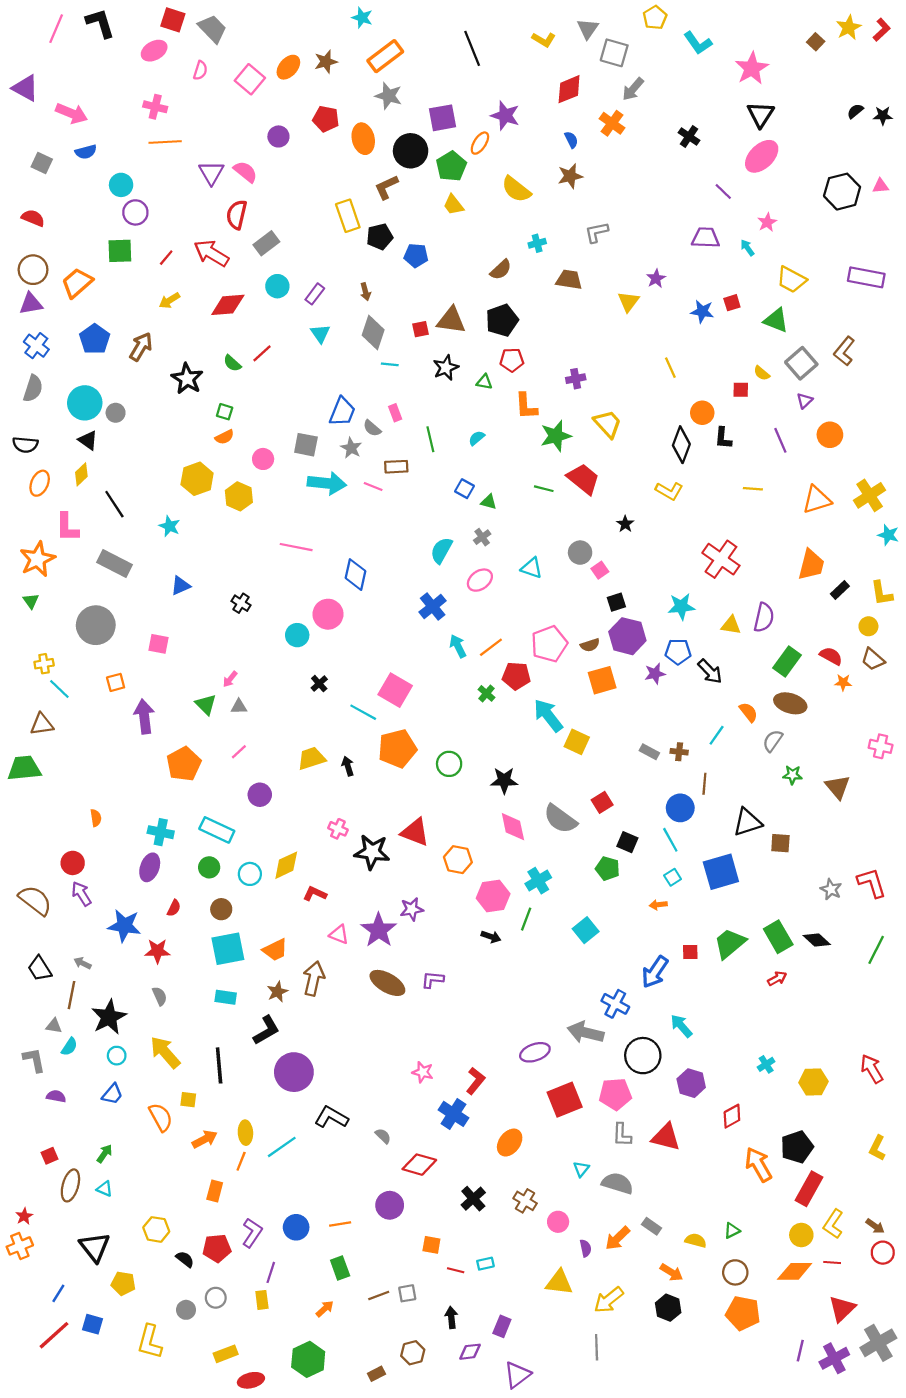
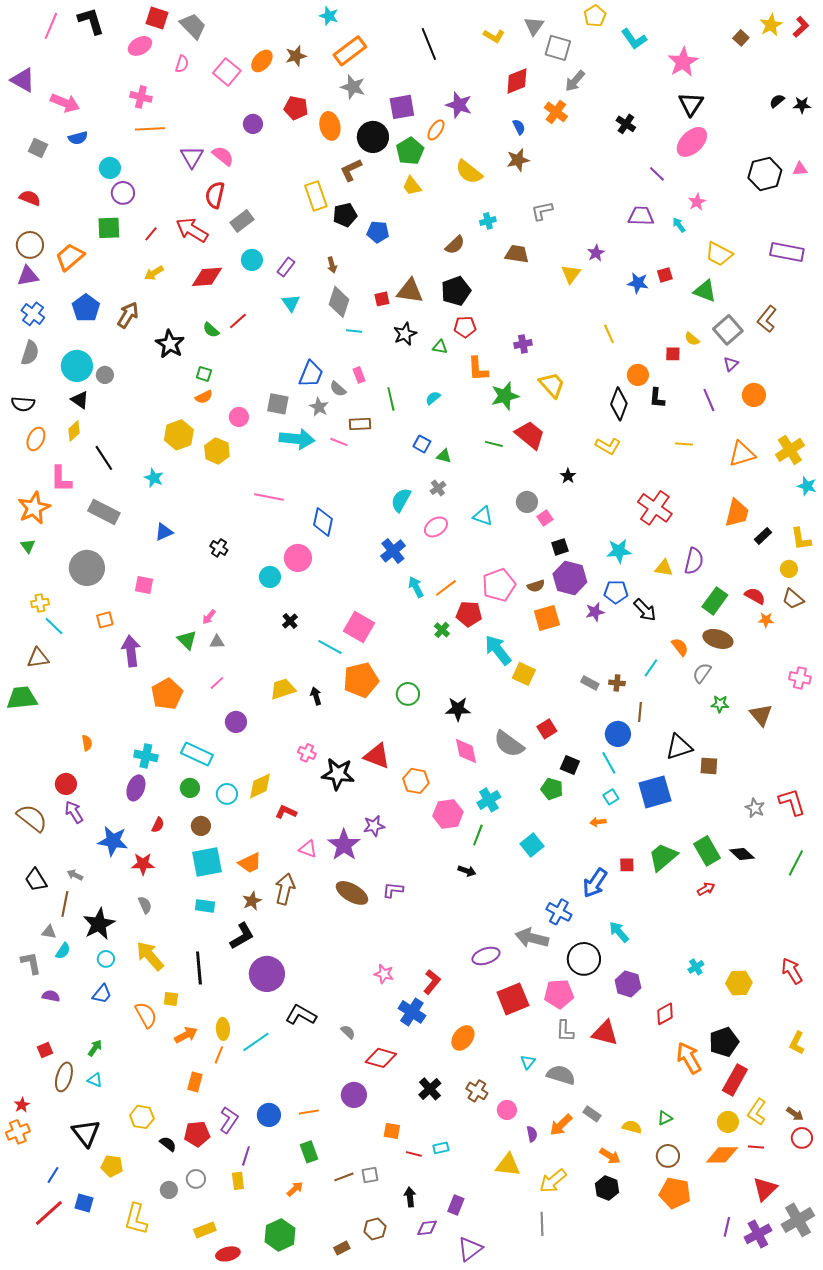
black arrow: (491, 937) -> (467, 871), moved

